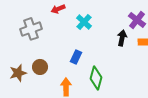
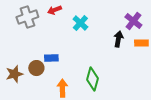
gray cross: (31, 29) -> (27, 17), moved
blue rectangle: (76, 57) -> (51, 58), moved, turned 64

